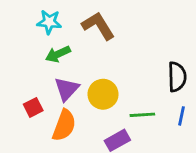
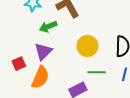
green arrow: (58, 54) -> (48, 27), moved
yellow circle: (103, 94) -> (87, 46), moved

